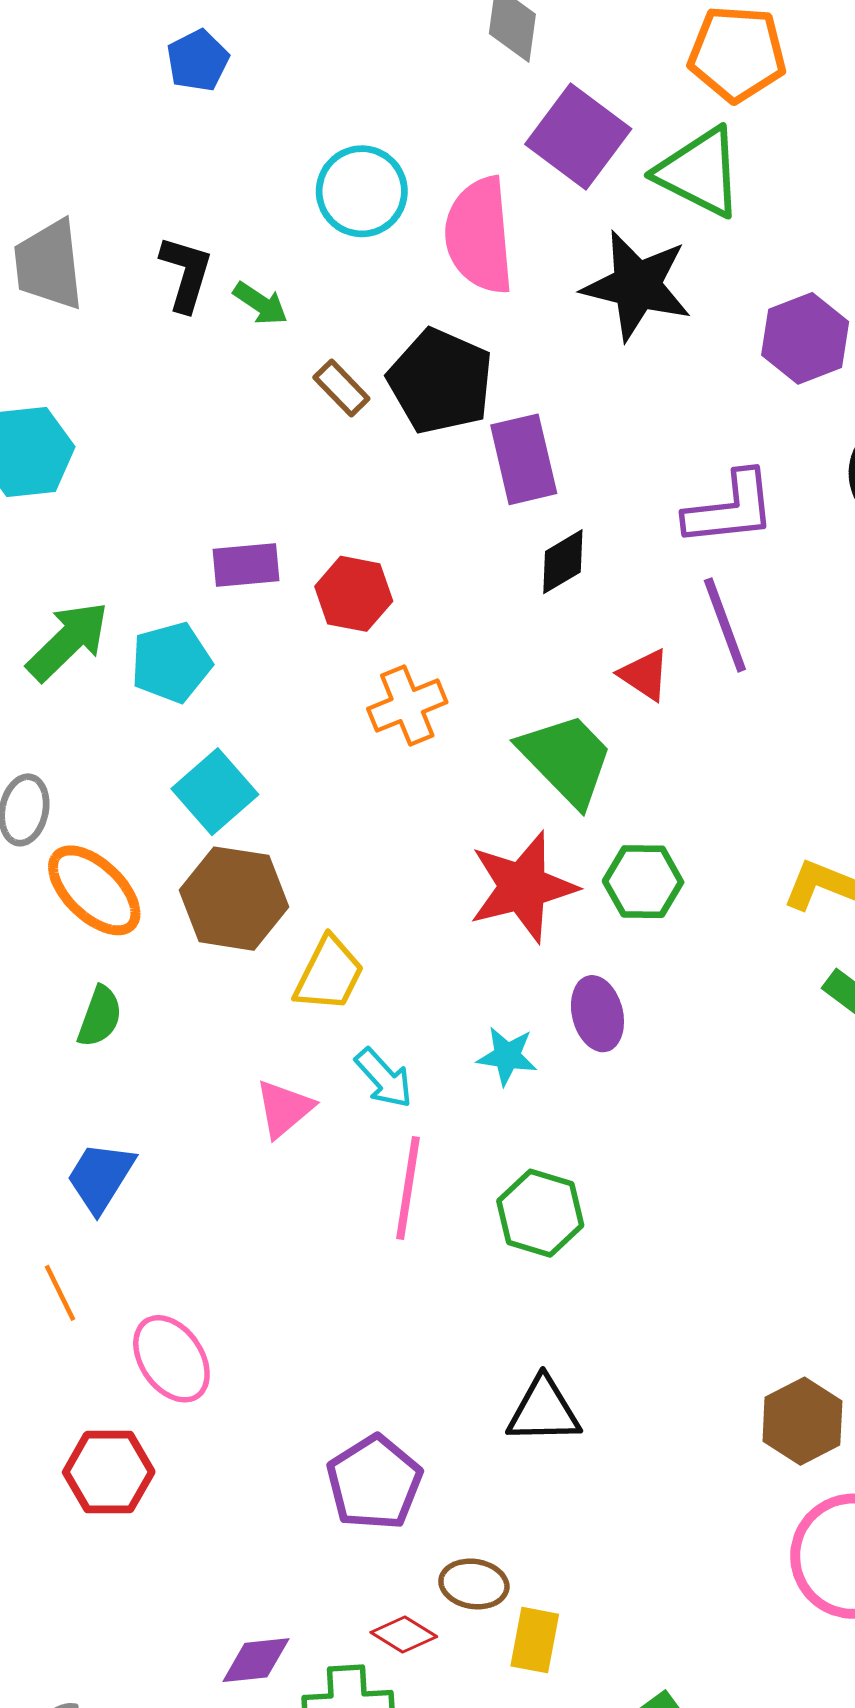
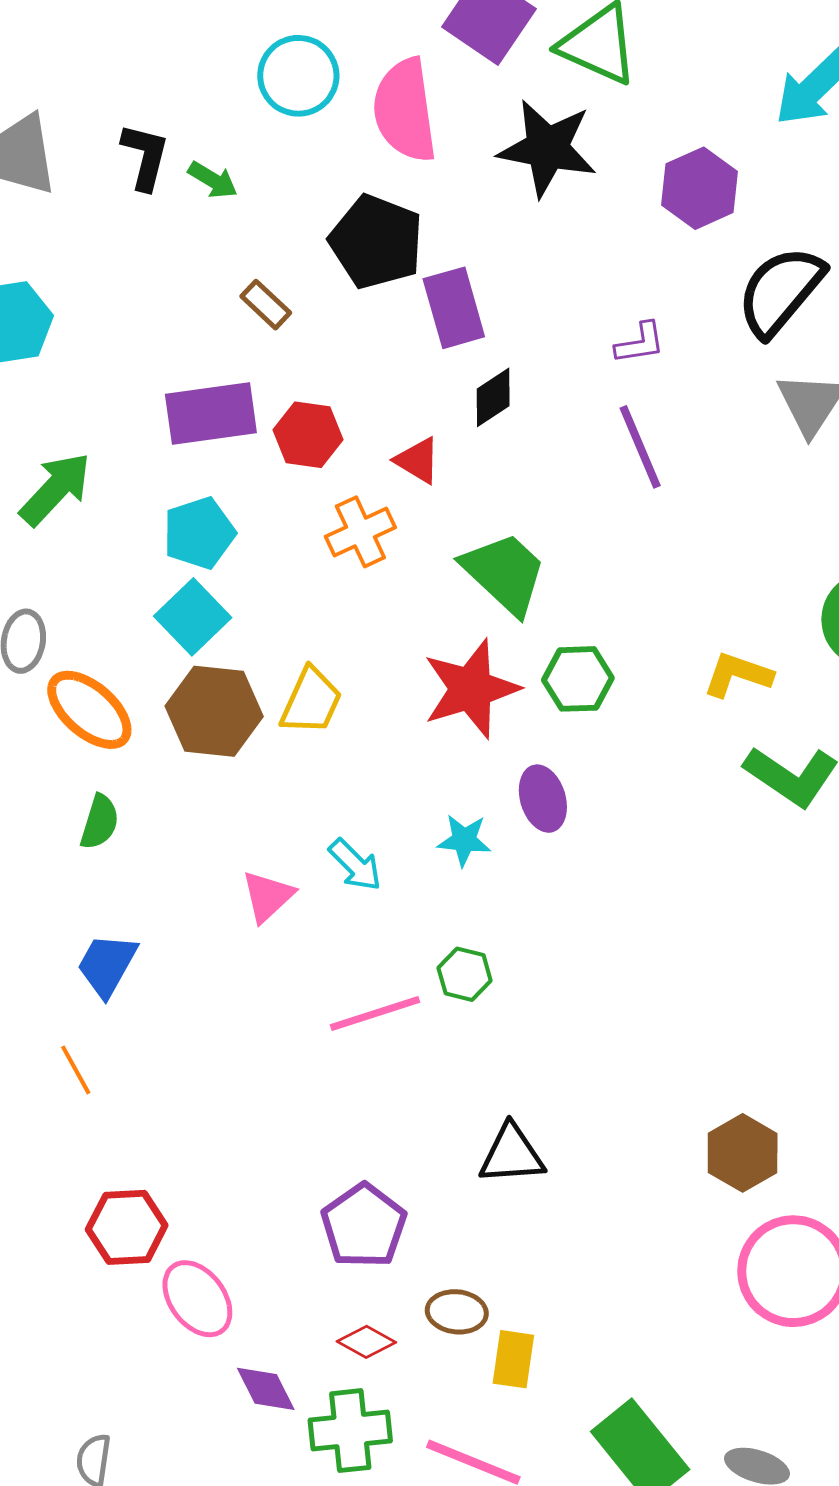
brown rectangle: (341, 388) -> (266, 305), moved
purple L-shape: (730, 509) -> (640, 343), size x0.6
purple rectangle: (246, 565) -> (211, 414), size x1.5
cyan pentagon: (171, 662) -> (199, 533), moved
red triangle: (645, 675) -> (418, 461), moved
yellow trapezoid: (329, 974) -> (311, 701), moved
pink line: (408, 1188) -> (375, 1013), moved, turned 66
green hexagon: (540, 1213) -> (465, 974), moved, size x0.7
pink ellipse: (171, 1359) -> (197, 1299), moved
red diamond: (404, 1634) -> (366, 1342), moved
purple diamond: (256, 1660) -> (266, 1389), turned 72

